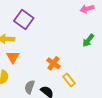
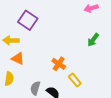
orange triangle: (13, 57) -> (18, 59), turned -32

